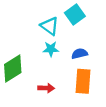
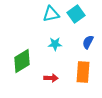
cyan triangle: (50, 26) -> (51, 14), moved, turned -48
blue semicircle: (79, 54) -> (88, 42), moved, turned -48

